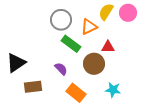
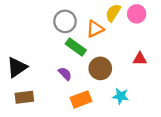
red triangle: (108, 47) -> (140, 59), moved
brown rectangle: (33, 87) -> (24, 97), moved
orange rectangle: (76, 93) -> (81, 99), turned -60

